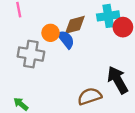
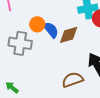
brown diamond: (75, 25) -> (69, 35), moved

